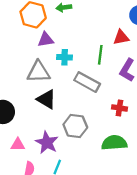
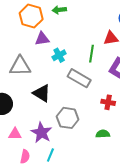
cyan cross: (65, 57) -> (59, 55), turned -32
gray triangle: (39, 72) -> (20, 66), moved
green semicircle: (114, 143) -> (103, 134), size x0.6

